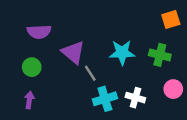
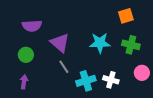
orange square: (171, 20) -> (126, 16), moved
gray line: (90, 73) -> (64, 67), moved

